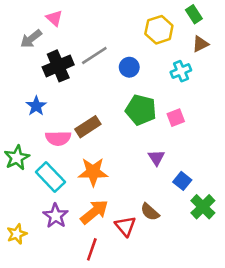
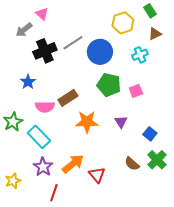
blue circle: (129, 67) -> (100, 52), size x1.6
orange star: (93, 172) -> (87, 122), moved
blue square: (182, 181) -> (150, 134), moved
brown semicircle: (150, 212) -> (132, 164), moved
red line: (92, 249) -> (54, 193), moved

